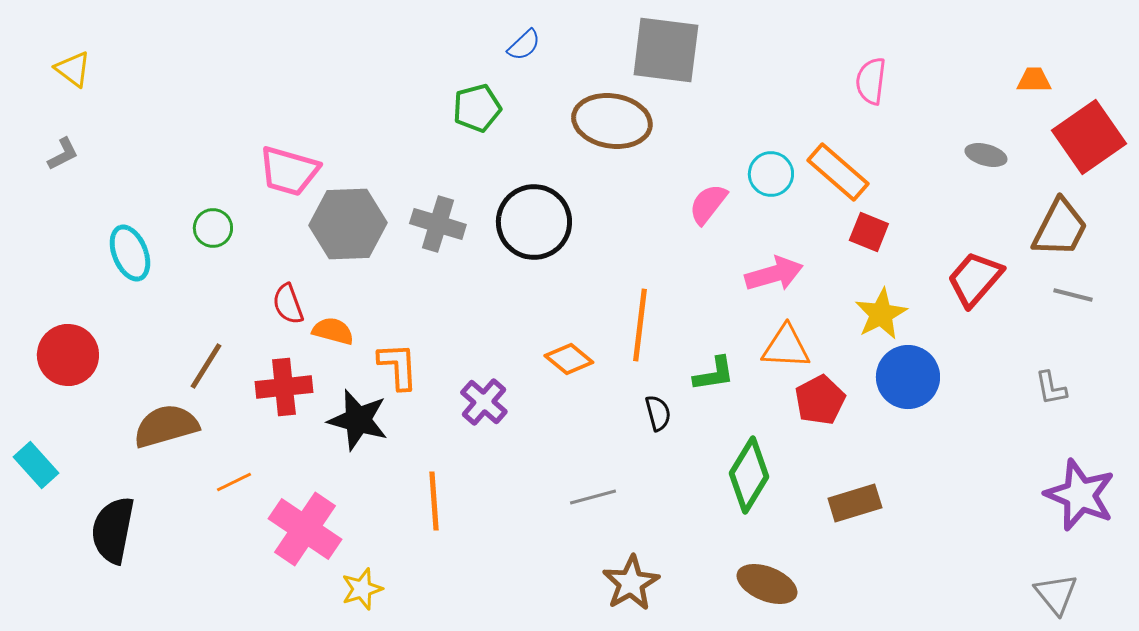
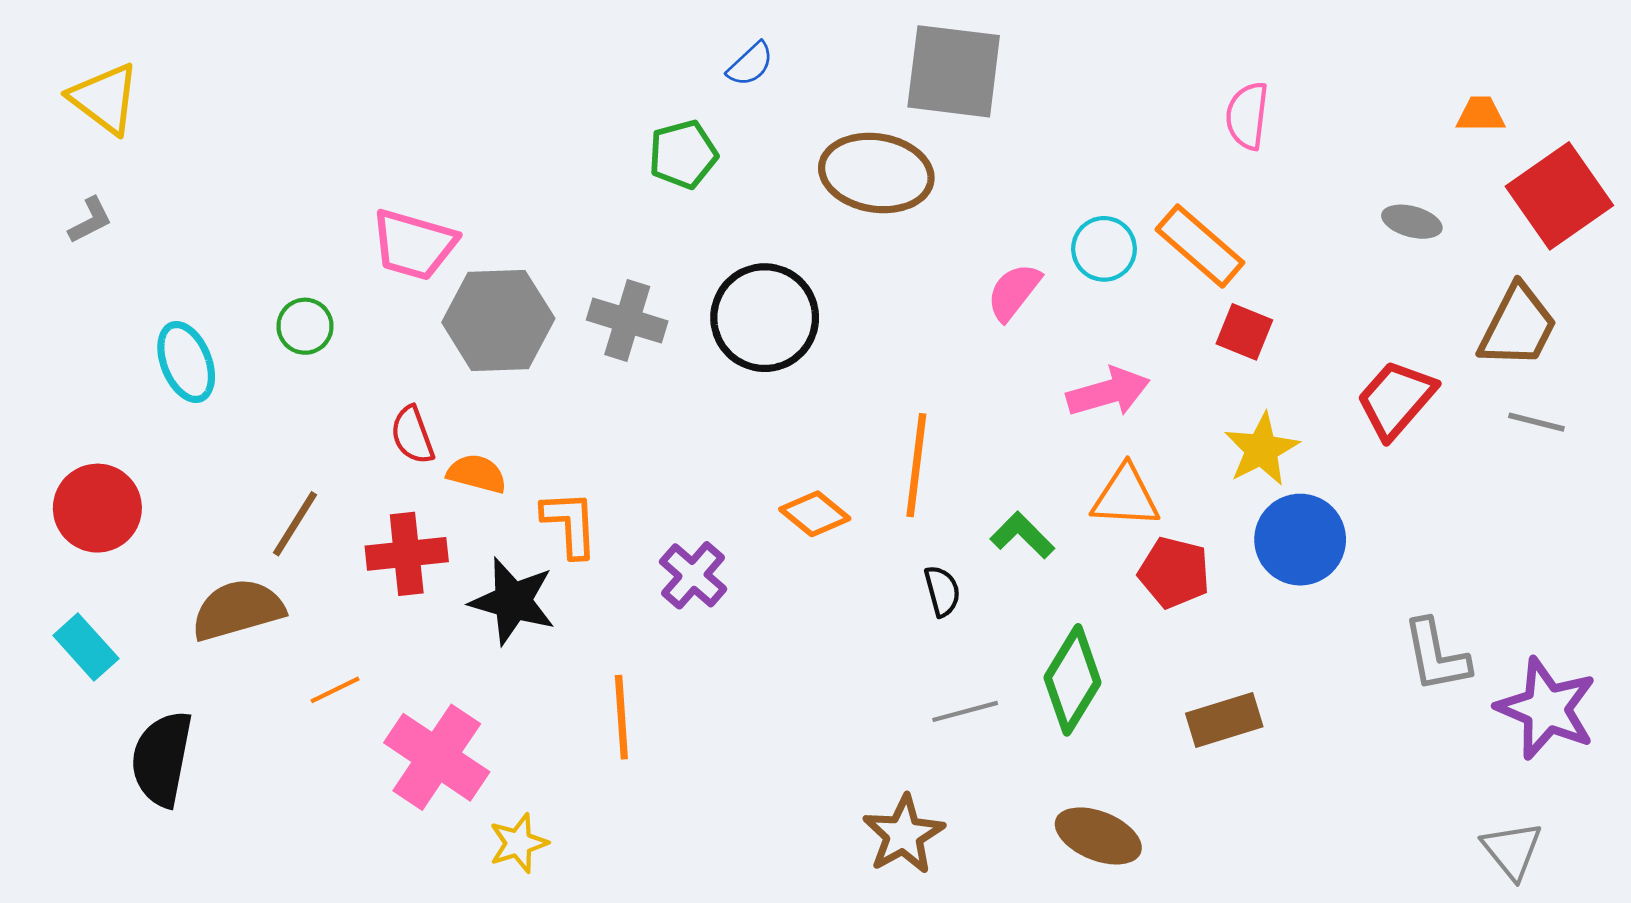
yellow triangle: (73, 69) -> (105, 99), size x1.4
green L-shape: (714, 374) -> (1022, 535), turned -126
gray L-shape: (1051, 388) -> (1436, 656), moved, size x1.5
red pentagon: (820, 400) -> (1174, 572), turned -30
cyan rectangle: (36, 465) -> (86, 647), moved
gray line: (593, 497) -> (965, 711), moved

